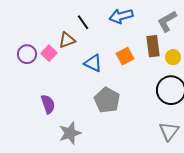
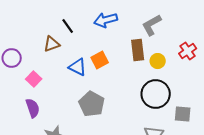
pink square: (49, 53) -> (34, 79), moved
orange square: (125, 56) -> (100, 60), moved

